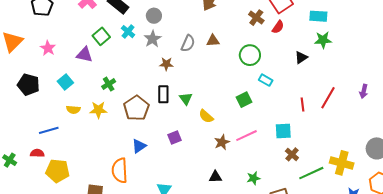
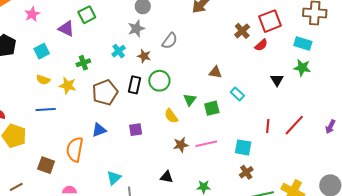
cyan cross: (128, 32) -> (119, 51), moved
brown triangle: (213, 41) -> (215, 72), moved
green circle: (250, 55) -> (159, 81), moved
black triangle: (301, 58) -> (277, 80), turned -40
green triangle: (186, 99) -> (190, 100), moved
blue line: (49, 130) -> (46, 109), moved

